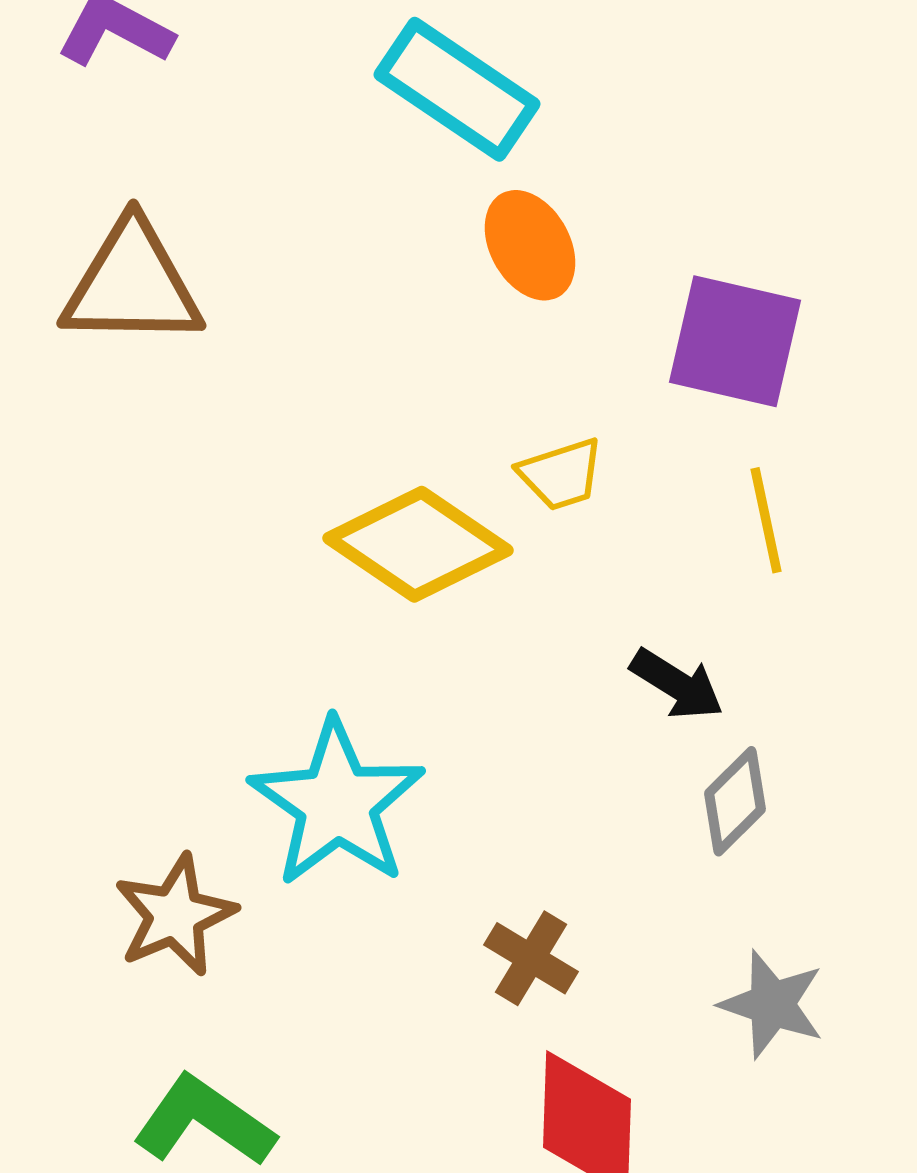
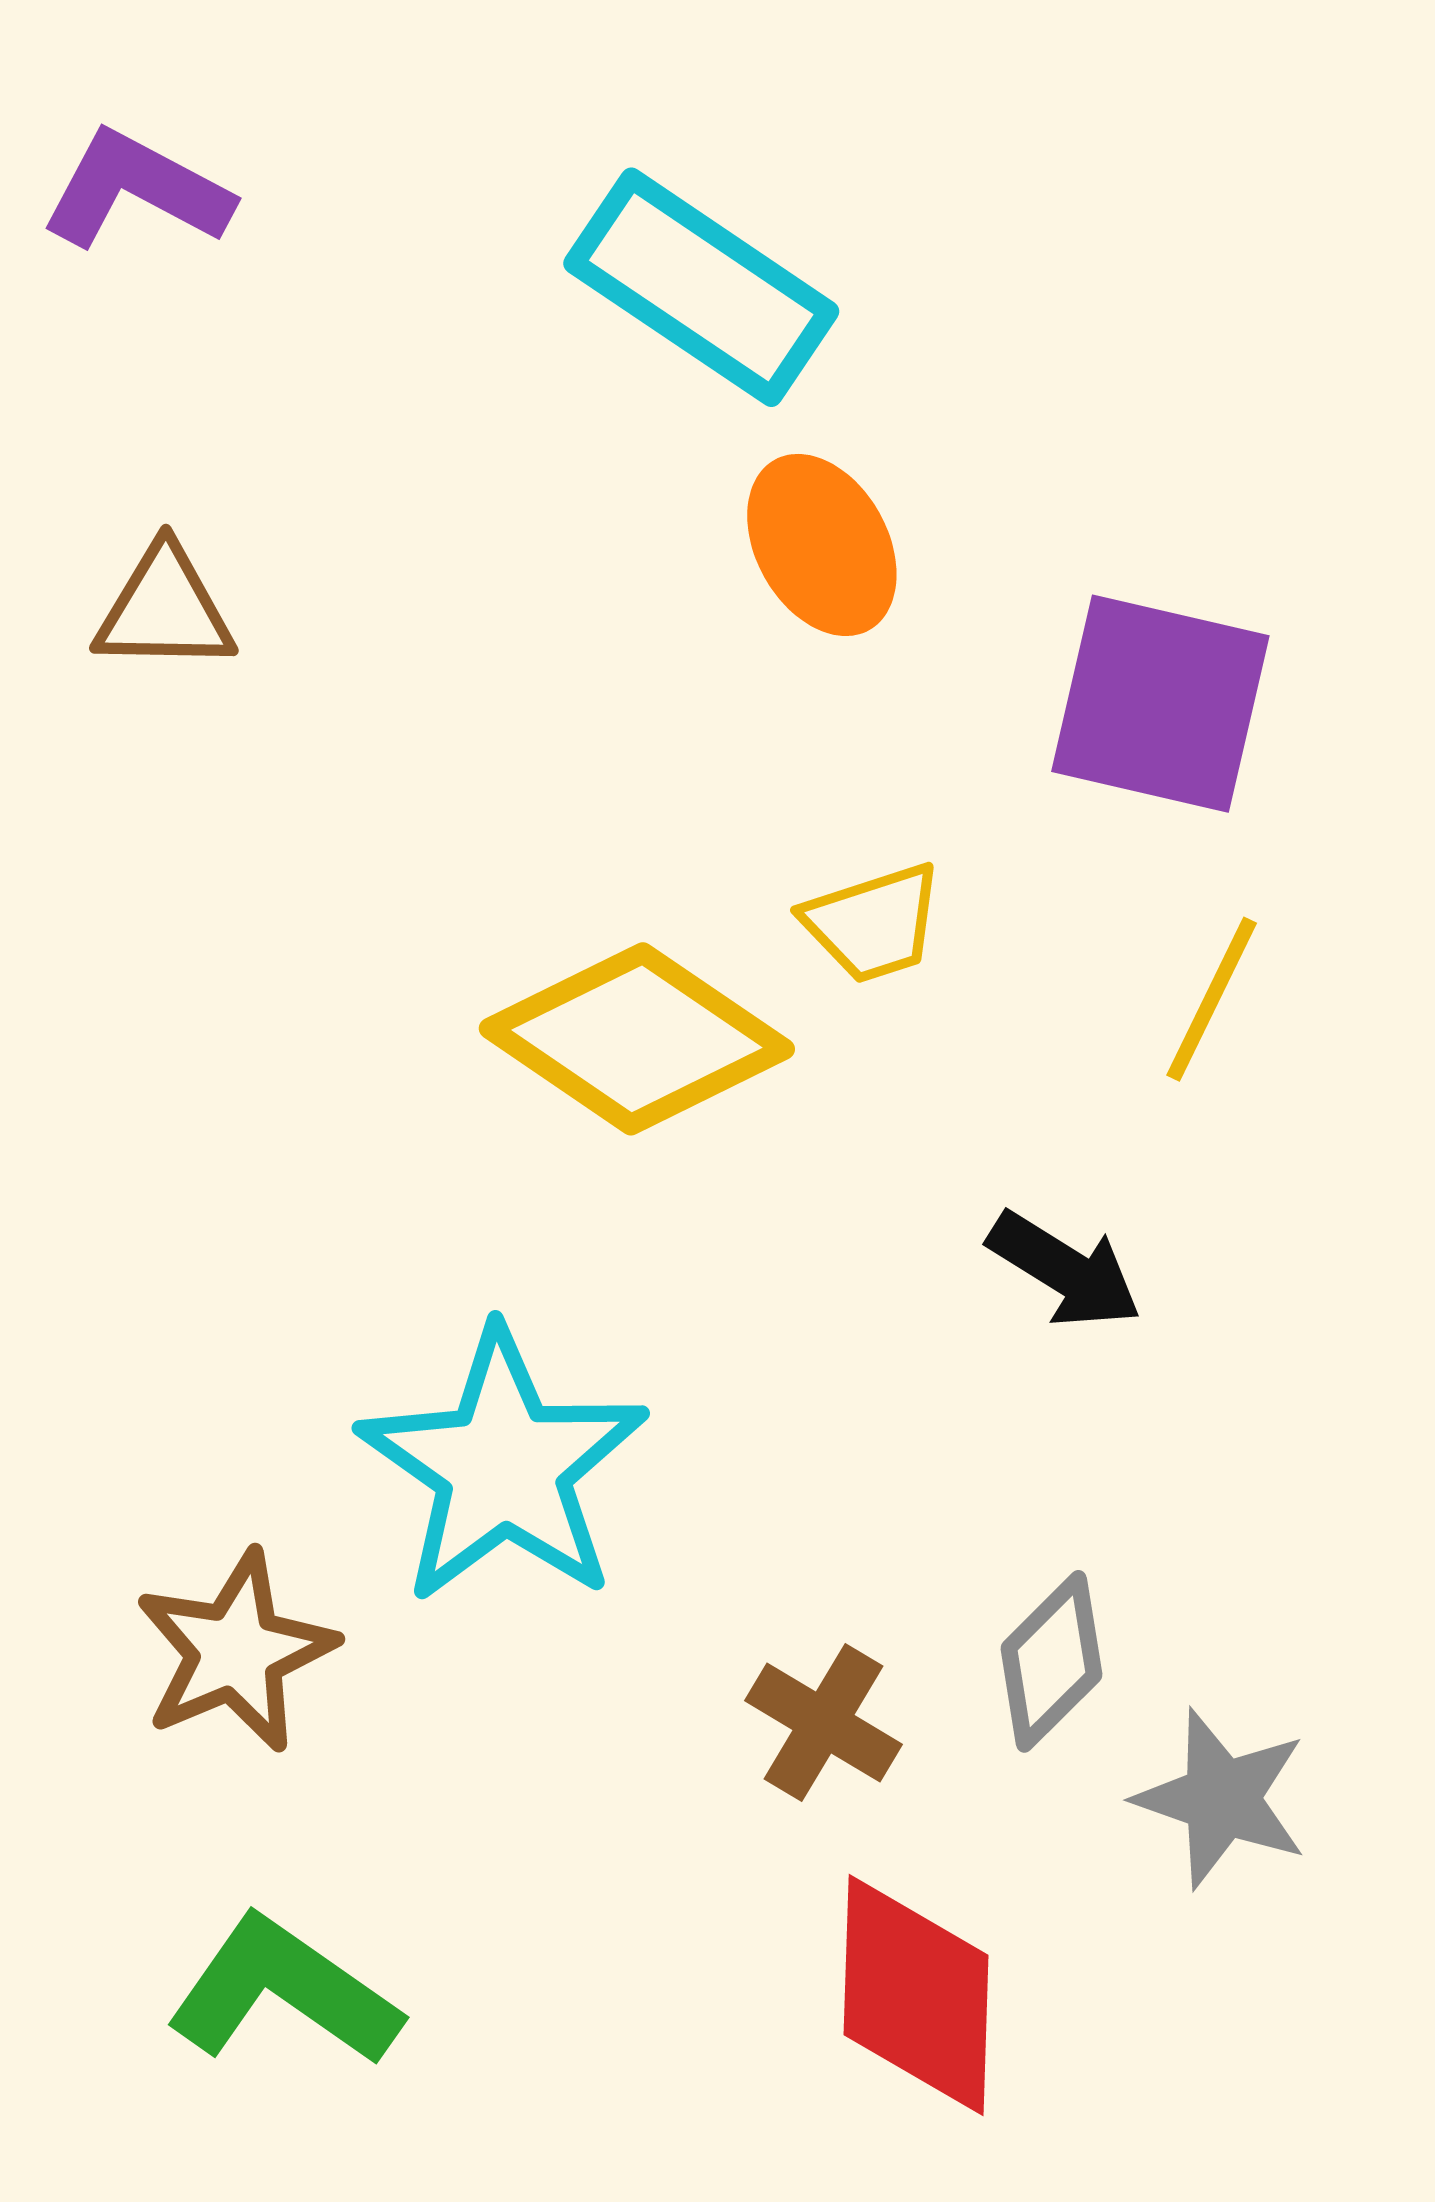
brown triangle: (132, 284) -> (165, 609), size x0.6
yellow line: (766, 520) -> (1212, 999), turned 38
gray diamond: (735, 801) -> (1051, 1661), moved

